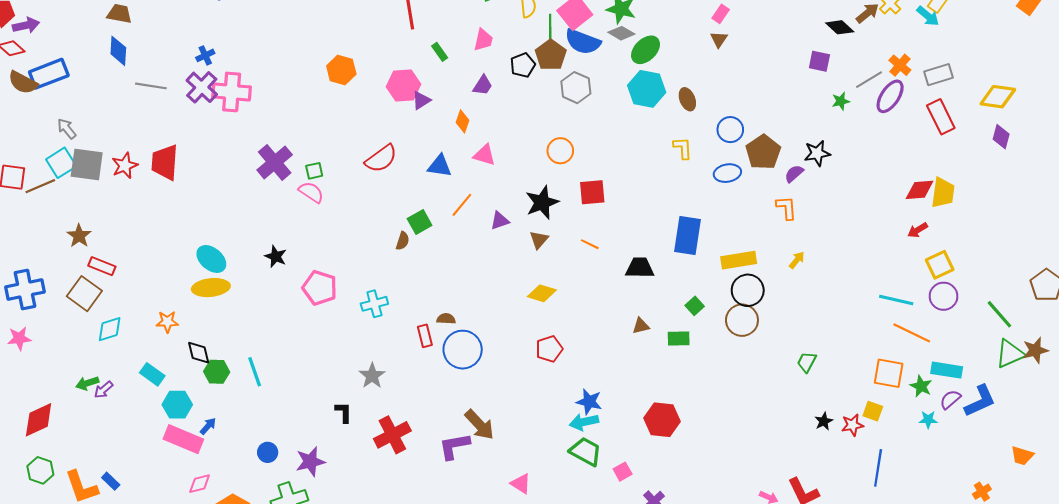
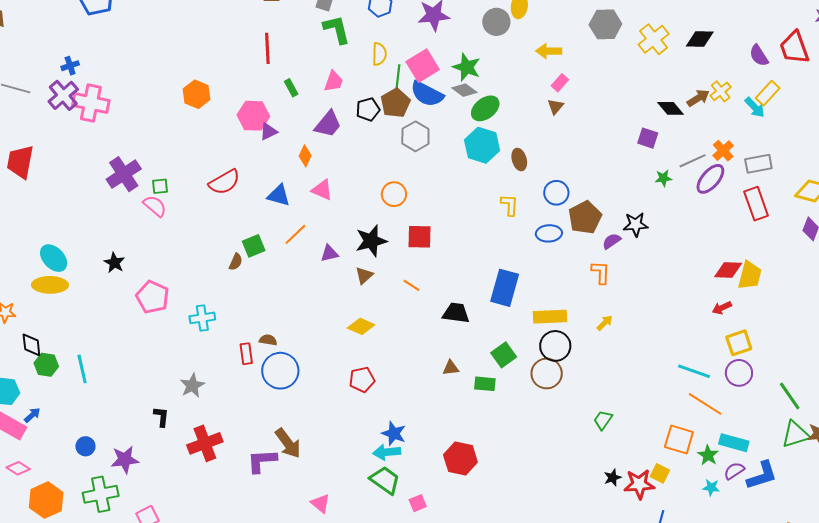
purple trapezoid: (483, 85) -> (328, 124), size x1.4
green square: (695, 306) -> (504, 355), size x1.4
red star: (852, 425) -> (639, 484), size x1.4
pink diamond: (200, 484) -> (18, 468), turned 40

